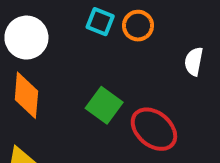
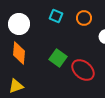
orange circle: (138, 26) -> (84, 18), moved

